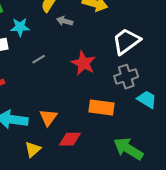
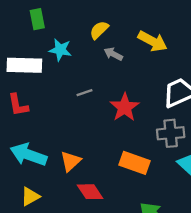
gray line: (39, 59) -> (85, 93), moved
red diamond: (70, 139) -> (90, 192), turned 45
yellow triangle: (33, 149) -> (30, 196), moved

